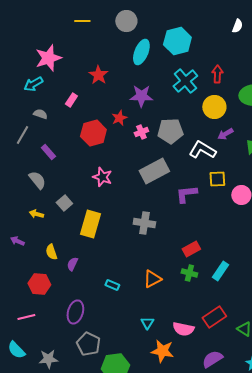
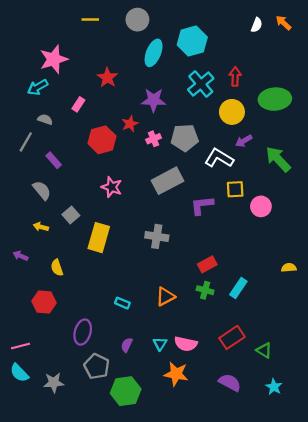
purple semicircle: (72, 264) -> (127, 345), moved
pink line: (26, 317) -> (20, 346), moved
pink semicircle: (183, 329) -> (186, 344), moved
purple semicircle: (212, 359) -> (230, 383), turned 60

